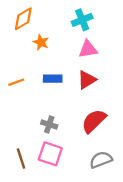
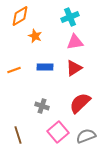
pink square: (50, 154) -> (58, 132), moved, turned 30

